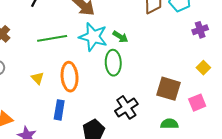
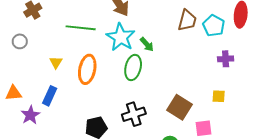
yellow square: (203, 68) -> (219, 96), turned 32
blue rectangle: (59, 110) -> (50, 96), moved

